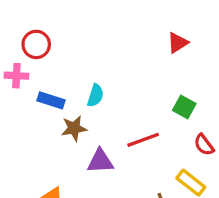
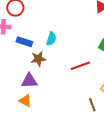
purple triangle: (100, 161) -> (29, 81), moved

